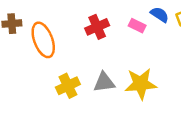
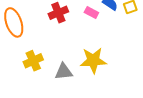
gray triangle: (104, 82) -> (64, 72), moved

